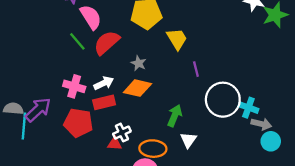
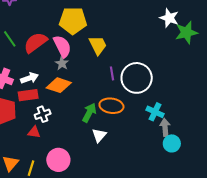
pink semicircle: (91, 17) -> (62, 46), moved
white circle: (223, 100) -> (137, 78), moved
gray arrow: (261, 124) -> (165, 127), turned -114
white cross: (122, 133) -> (43, 114), moved
orange ellipse: (153, 149) -> (111, 106), moved

